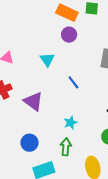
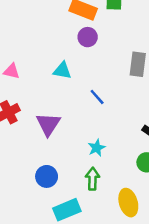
cyan triangle: (47, 60) -> (62, 70), turned -42
purple triangle: (33, 101) -> (48, 124), turned 30

